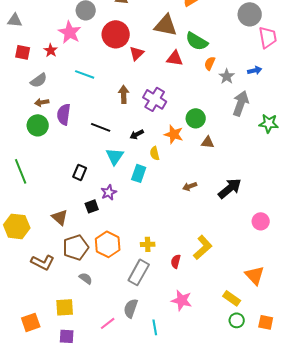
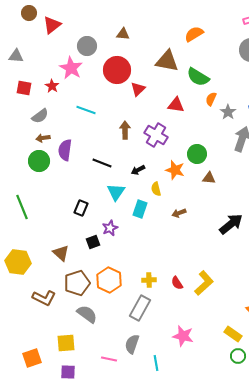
red triangle: (175, 58) -> (176, 105), moved
brown arrow: (190, 186) -> (179, 213), moved
red semicircle: (176, 261) -> (177, 283), moved, turned -48
gray semicircle: (86, 278) -> (87, 314), size x1.5
pink line: (108, 323) -> (109, 359), turned 49

